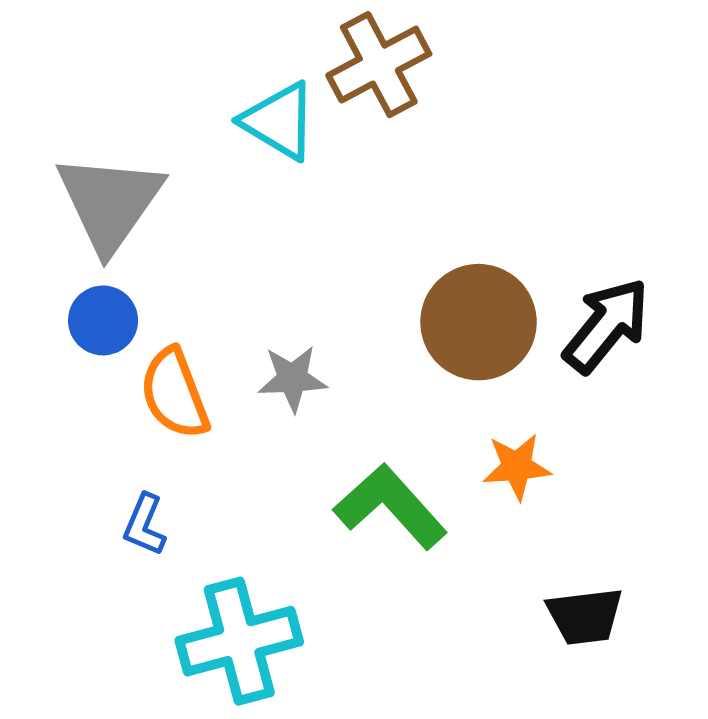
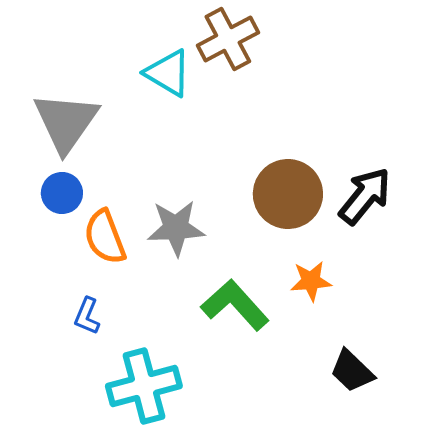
gray star: (292, 379) -> (176, 228), size x1.4
black trapezoid: (585, 616) -> (352, 371), turned 51

